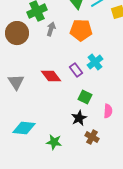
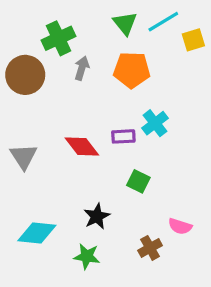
purple rectangle: (76, 70) -> (123, 136), turned -56
pink semicircle: (108, 111) -> (180, 226), moved, turned 104
black star: (79, 118) -> (97, 216), moved
brown cross: (92, 137) -> (150, 248), turned 32

